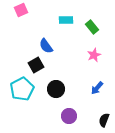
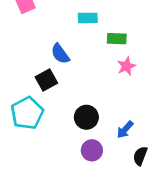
green rectangle: (92, 27) -> (117, 39), moved, turned -48
blue arrow: (97, 88) -> (125, 130), moved
black circle: (56, 89) -> (86, 117), moved

